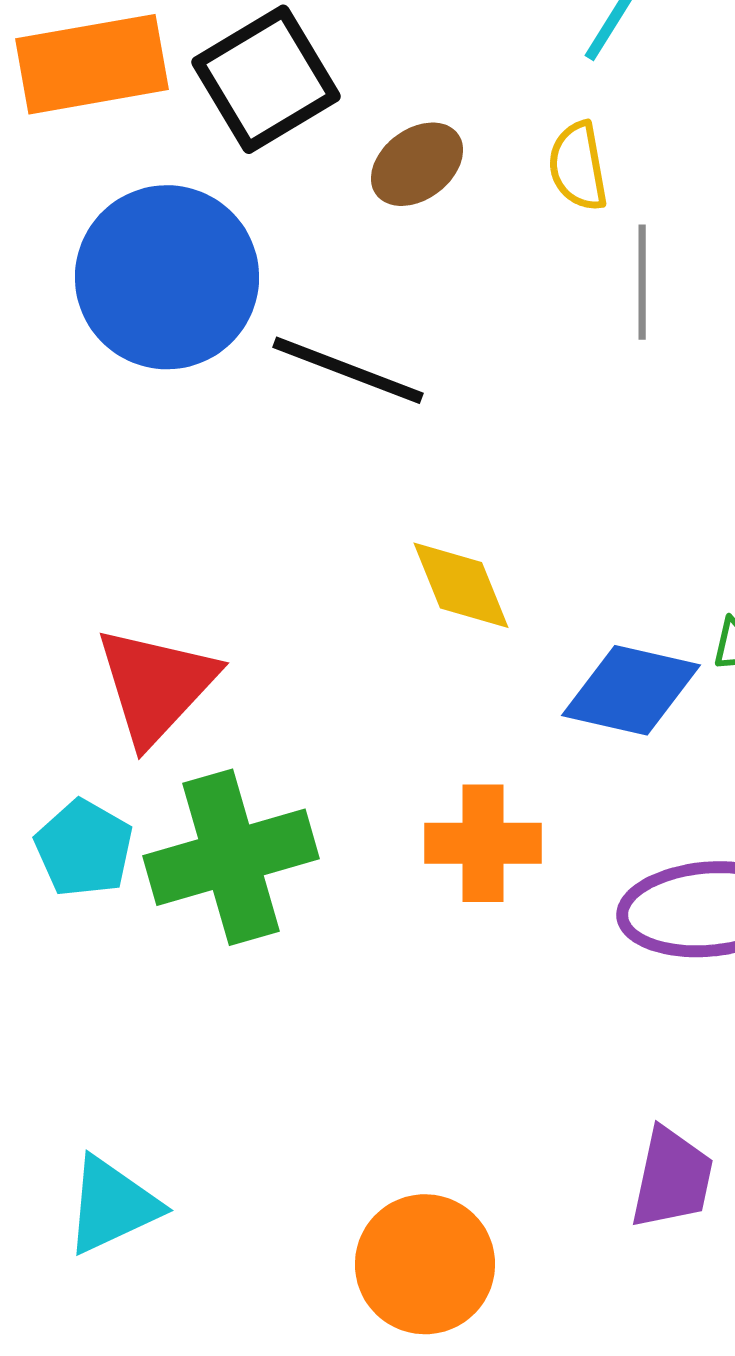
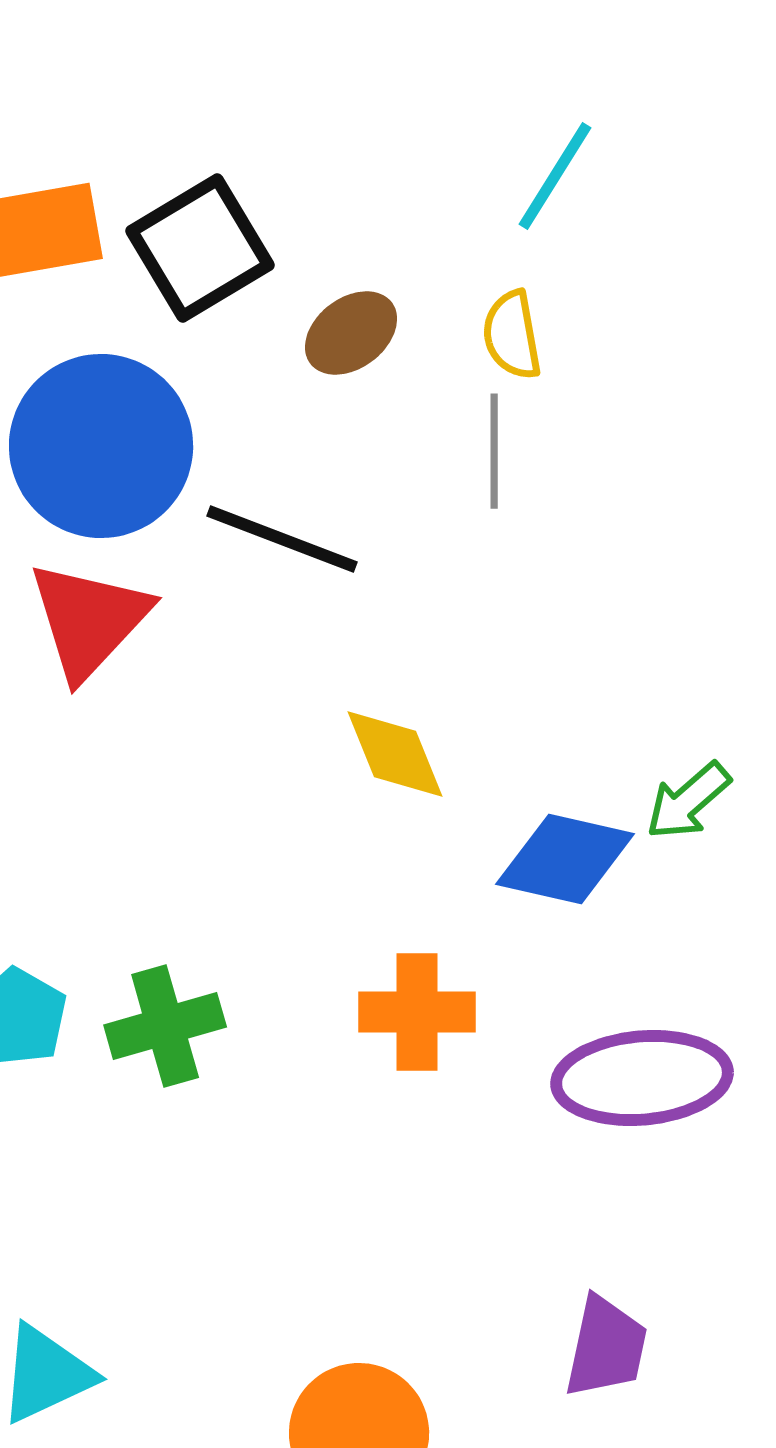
gray line: (642, 282) -> (494, 451), moved
red triangle: (156, 685) -> (89, 620), moved
green cross: (231, 857) -> (165, 1026), size x0.7

